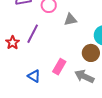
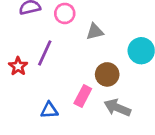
brown circle: (91, 53) -> (107, 74), moved
blue triangle: (34, 76) -> (49, 110), turned -32

